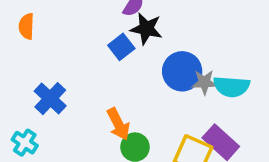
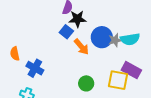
orange semicircle: (27, 26) -> (15, 54), moved
orange arrow: (118, 124) -> (81, 47), moved

